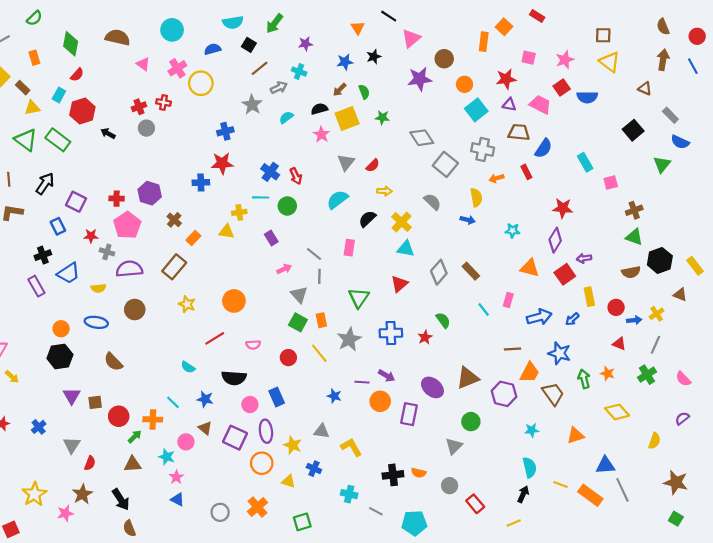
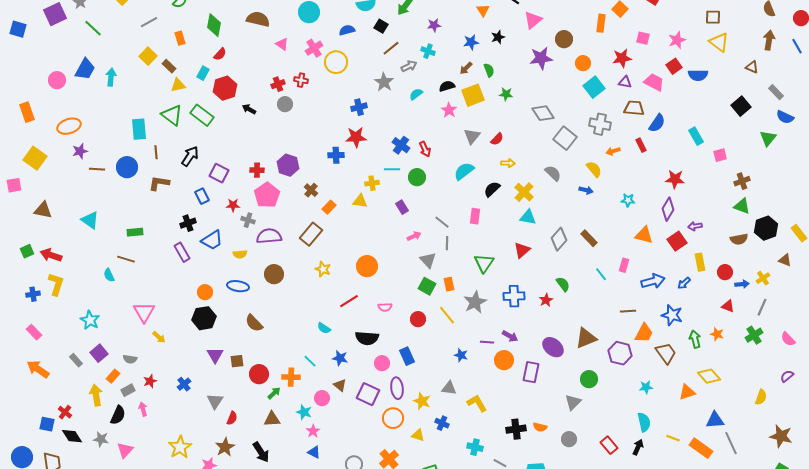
yellow semicircle: (476, 197) -> (594, 169), turned -30
yellow diamond: (617, 412) -> (709, 376), moved
red rectangle: (475, 504) -> (609, 445), moved

